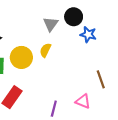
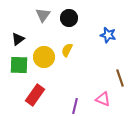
black circle: (74, 17) -> (69, 18), moved
gray triangle: (51, 24) -> (43, 15), moved

